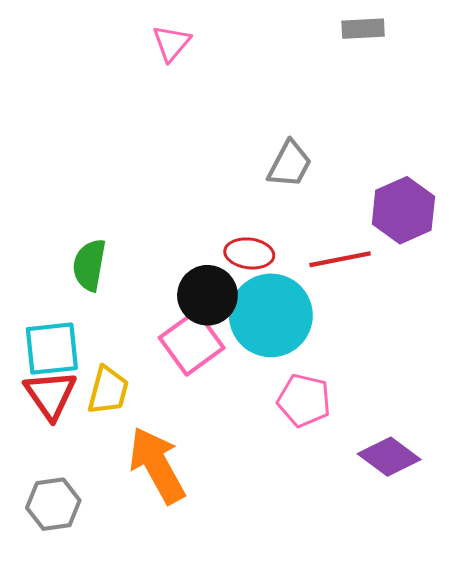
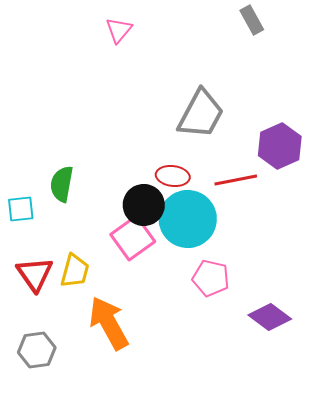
gray rectangle: (363, 29) -> (252, 20), turned 64
gray trapezoid: (290, 164) -> (201, 114), size x1.5
cyan square: (52, 349) -> (21, 209), moved, size x0.7

